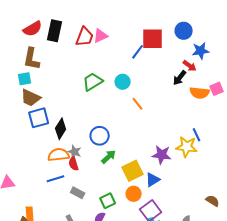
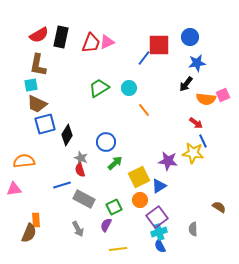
blue star: (201, 51) -> (197, 63), moved
red arrow: (190, 66) -> (196, 123), moved
orange semicircle: (59, 155) -> (24, 161), moved
gray rectangle: (78, 193) -> (84, 199), size x1.5

